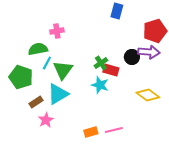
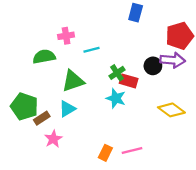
cyan line: (47, 63) -> (92, 50), moved, turned 48
green triangle: (63, 70) -> (73, 81), turned 35
green pentagon: (21, 77) -> (24, 106), moved
cyan triangle: (58, 94) -> (67, 109), size x0.7
orange rectangle: (91, 132) -> (105, 153), turned -48

